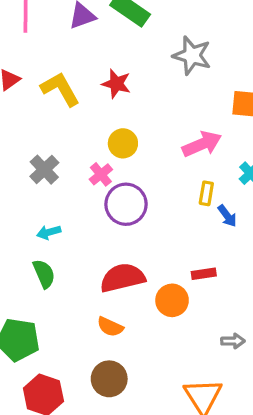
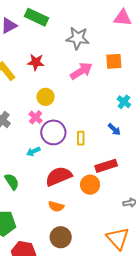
pink arrow: (202, 144) -> (81, 71), moved
yellow rectangle: (206, 193) -> (81, 138), moved
cyan arrow: (49, 232) -> (33, 152), moved
red rectangle: (204, 274) -> (106, 166), size x1.5

